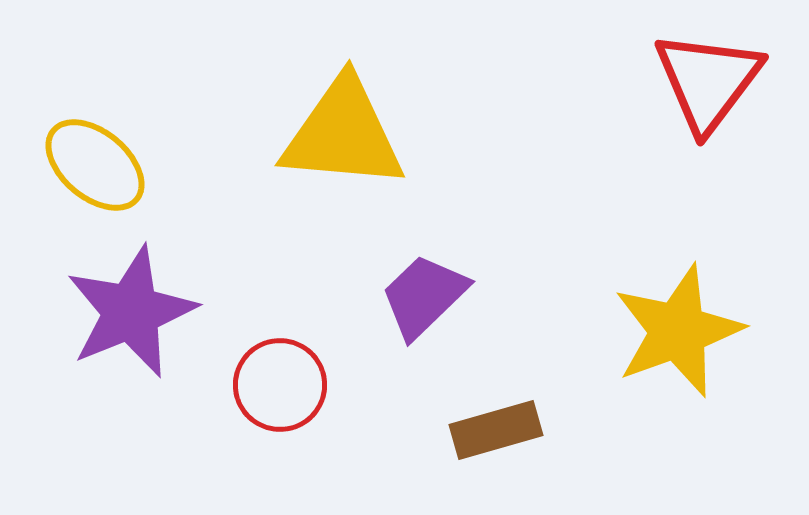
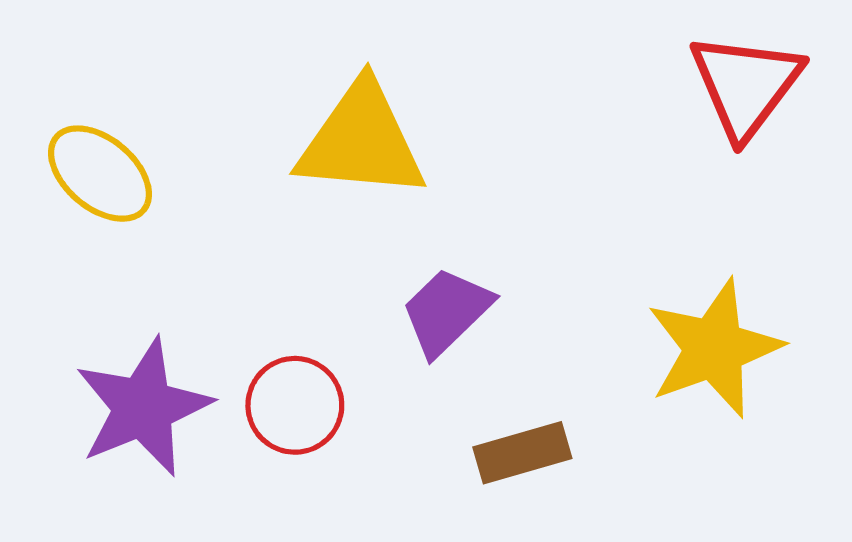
purple star: (131, 312) -> (143, 407), moved

